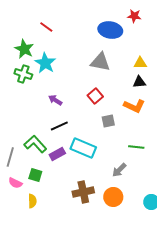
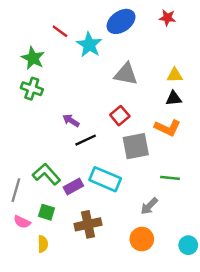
blue ellipse: (110, 30) -> (121, 21), moved, turned -45
cyan star: (45, 63) -> (89, 45), moved
gray square: (108, 121) -> (136, 146), size x1.6
black line: (59, 126) -> (86, 140), moved
brown cross: (83, 192) -> (88, 224), moved

